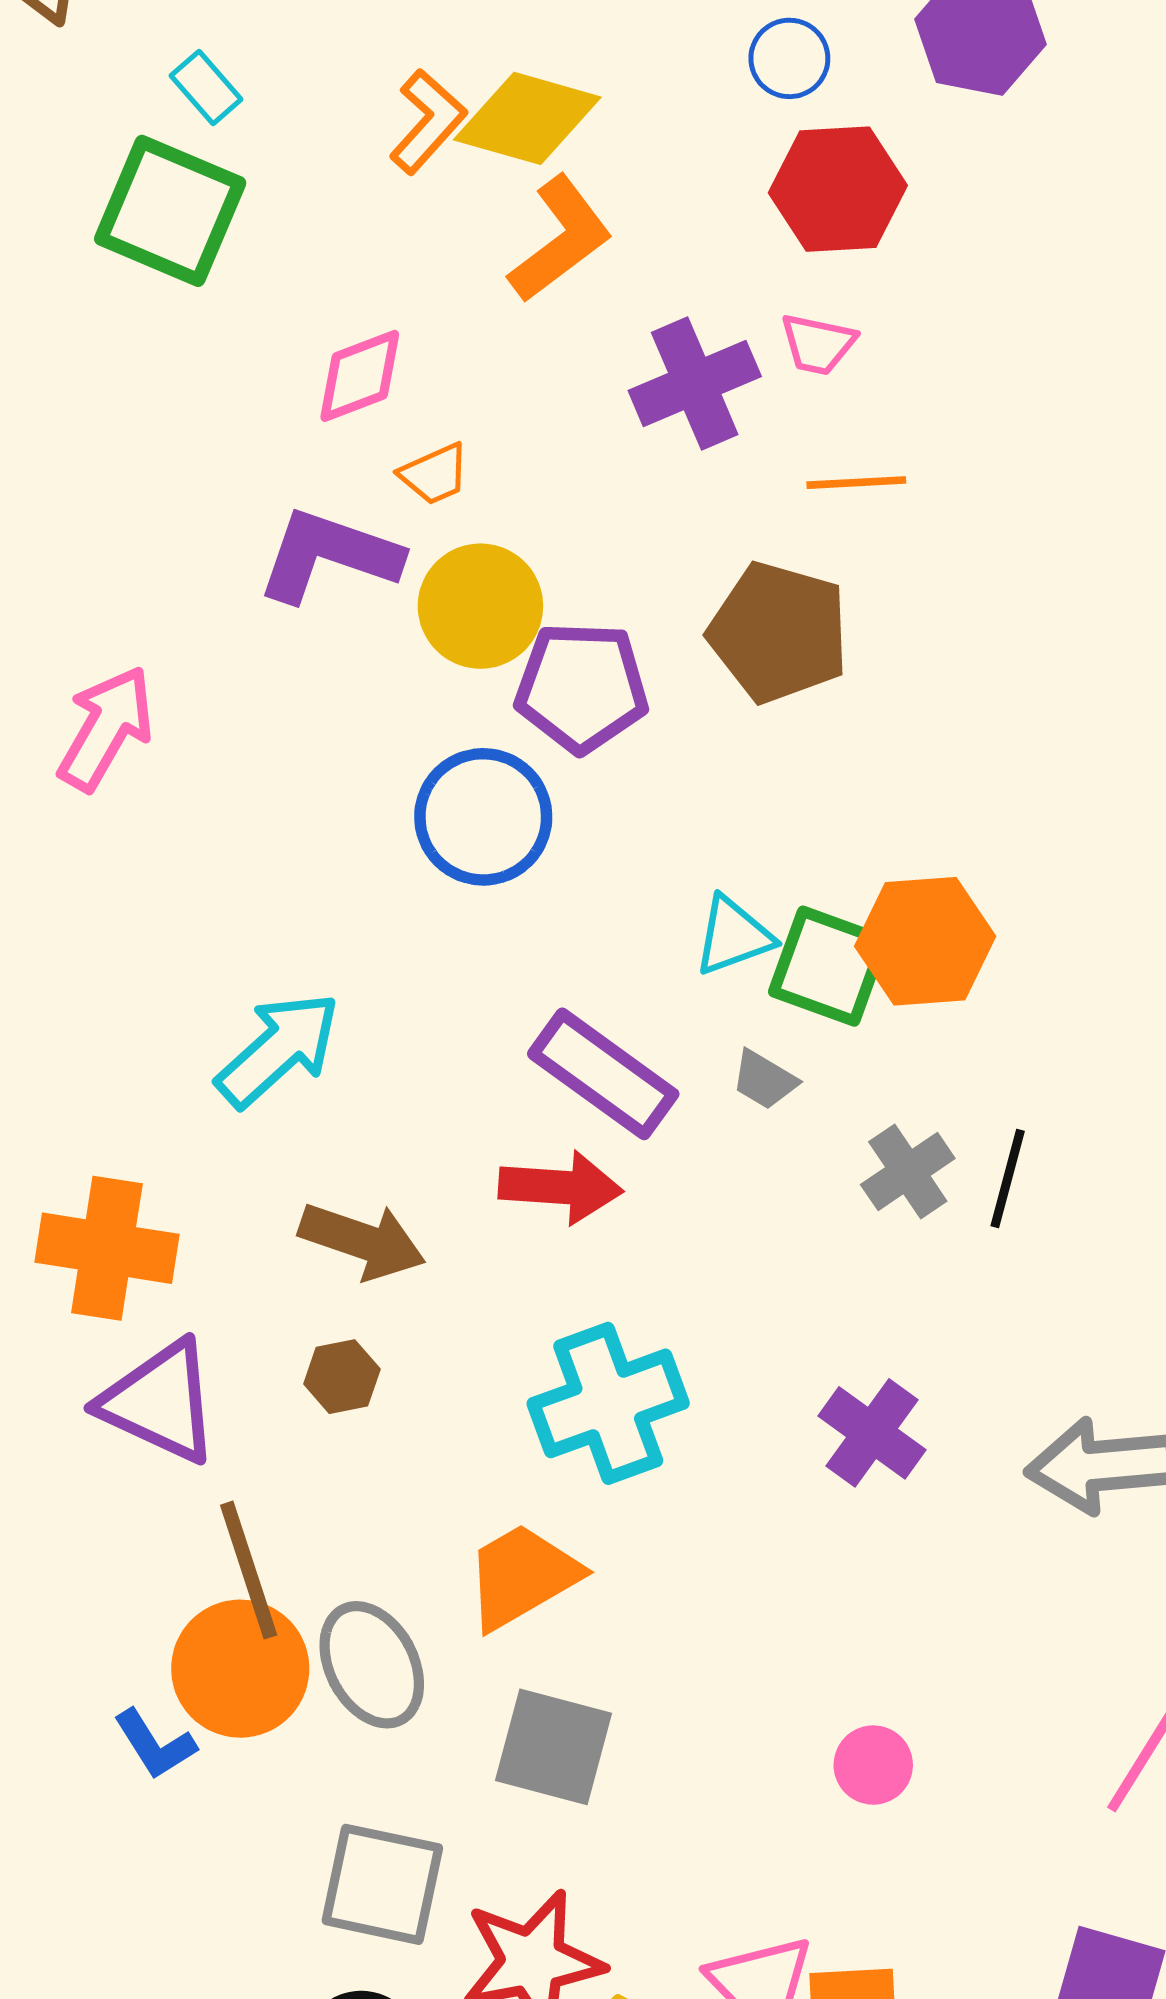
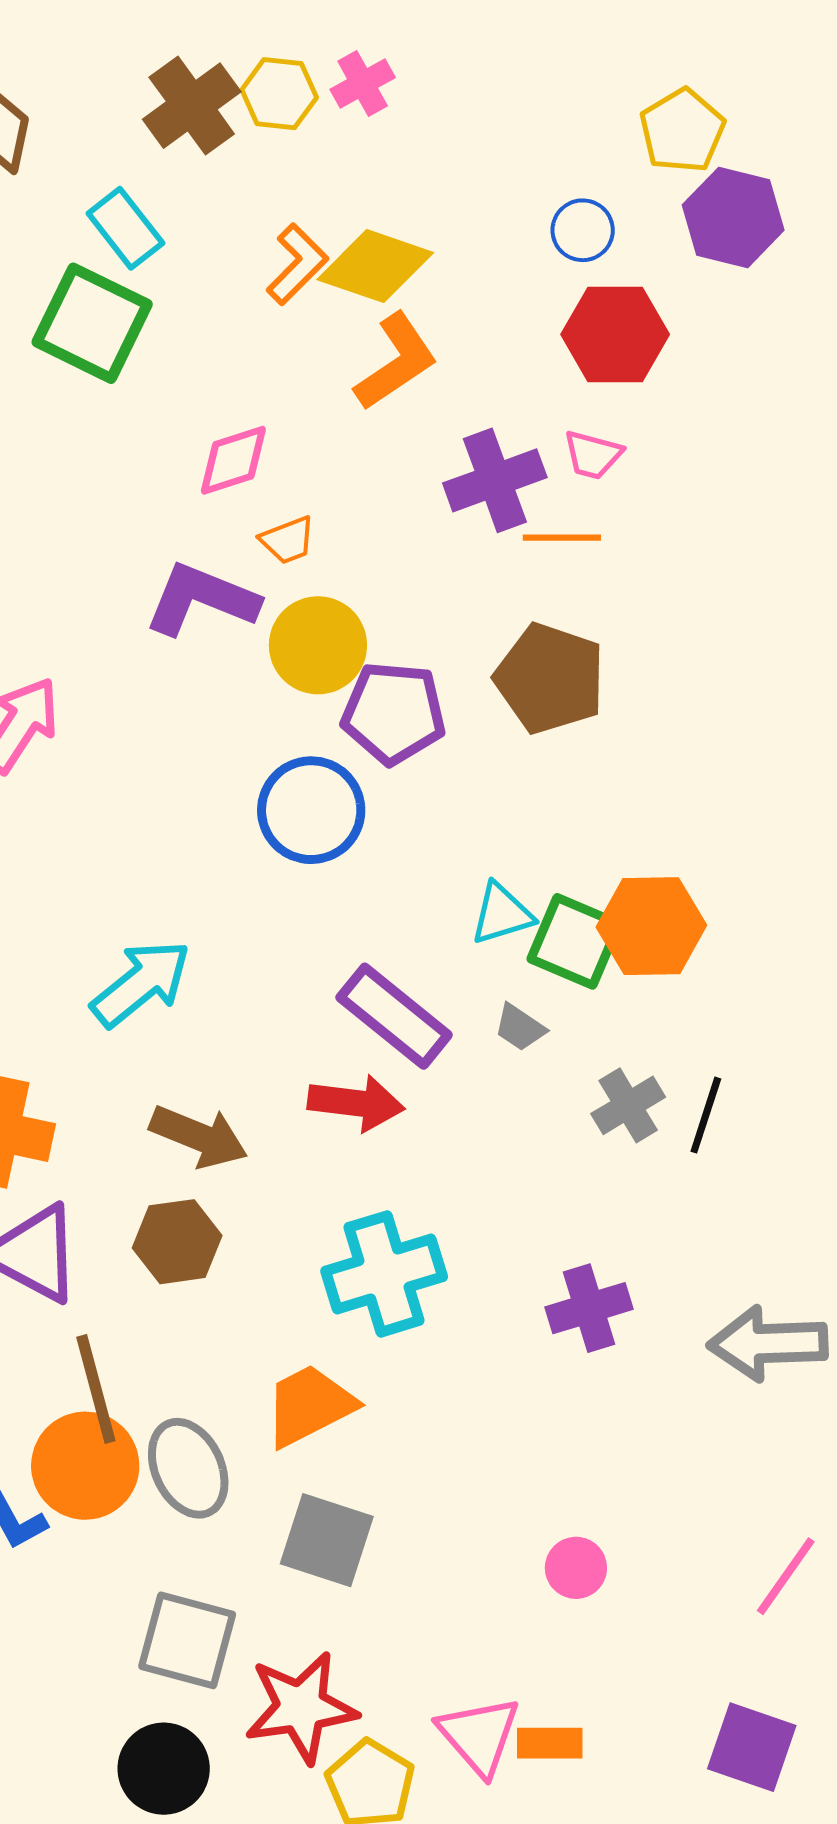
cyan rectangle: (206, 88) -> (125, 228), size x1.4
orange line: (856, 483) -> (562, 538), moved
brown hexagon: (342, 1377) -> (177, 1242), size x1.5
purple cross: (872, 1433) -> (589, 1308), turned 34

